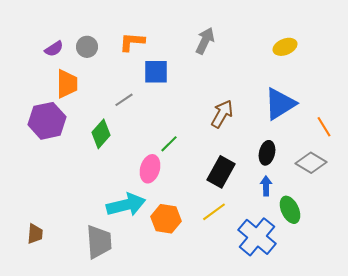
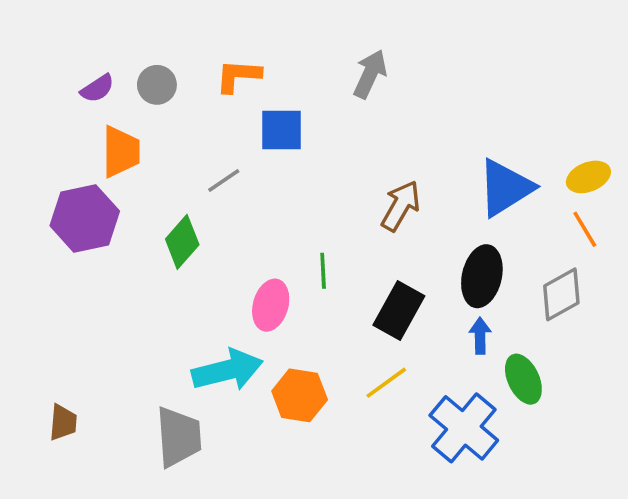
yellow ellipse: (285, 47) -> (588, 177), moved
green line: (169, 144) -> (323, 271), moved, turned -48
black ellipse: (267, 153) -> (482, 276), size x1.4
gray diamond: (311, 163) -> (561, 294), turned -60

